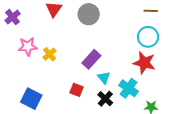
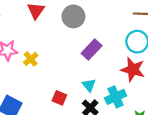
purple rectangle: (91, 59) -> (92, 50), moved
cyan cross: (129, 88) -> (116, 97), turned 30

